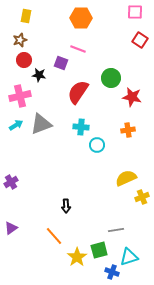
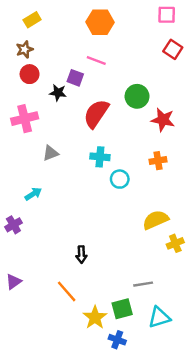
yellow rectangle: (26, 16) -> (32, 20), turned 48
black star: (39, 75) -> (58, 93), moved
gray triangle: (41, 124) -> (51, 153), size x0.6
cyan arrow: (16, 125) -> (33, 194), moved
blue cross: (112, 272) -> (117, 340), moved

